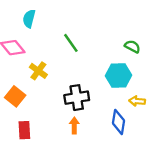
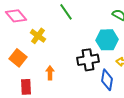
black cross: (77, 98) -> (88, 60), moved
orange arrow: (74, 125) -> (50, 73), moved

